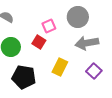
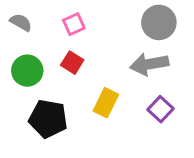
gray circle: (78, 17) -> (159, 22), moved
pink square: (49, 26) -> (74, 24), moved

